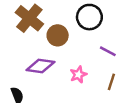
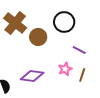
purple diamond: (40, 66) -> (32, 76), moved
pink star: (78, 75) -> (65, 69), moved

